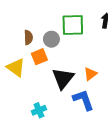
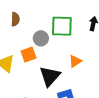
brown semicircle: (28, 37) -> (15, 19), moved
orange triangle: (90, 74) -> (75, 61), moved

